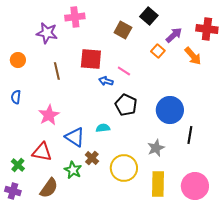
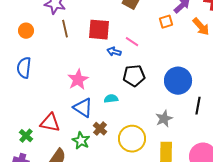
orange square: (158, 51) -> (166, 22), turned 32
brown line: (57, 71) -> (65, 29), moved
blue semicircle: (16, 97) -> (24, 68), size x1.5
black pentagon: (126, 105) -> (134, 76), turned -30
pink star: (49, 115) -> (78, 80), moved

